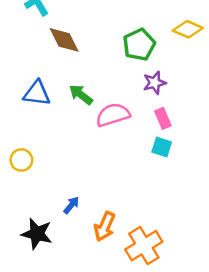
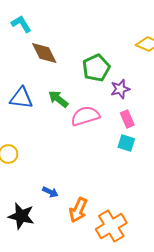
green pentagon: (139, 45) -> (96, 68), moved
blue arrow: (71, 205) -> (50, 192), turned 77

